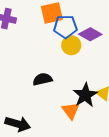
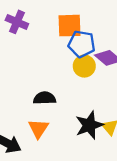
orange triangle: (71, 111) -> (38, 129), moved

